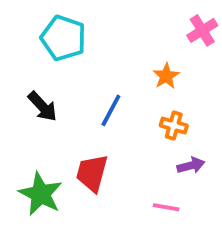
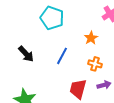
cyan pentagon: (63, 38) -> (52, 18), moved
red trapezoid: (92, 173) -> (78, 89), moved

